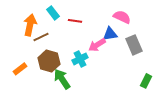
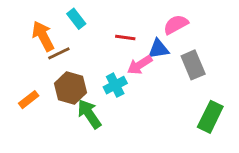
pink semicircle: (122, 17) -> (176, 25), turned -54
red line: (75, 21) -> (125, 38), moved
orange arrow: (30, 25) -> (43, 36), turned -40
green rectangle: (146, 81) -> (210, 117), size x1.5

